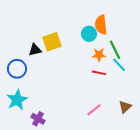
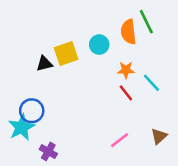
cyan circle: (89, 34) -> (99, 45), moved
green line: (115, 50) -> (146, 22), moved
blue circle: (17, 69) -> (32, 111), moved
red line: (99, 73) -> (126, 93), turned 40

